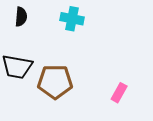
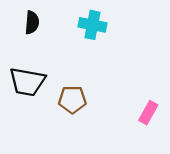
brown pentagon: (55, 82) -> (72, 100), size x0.7

